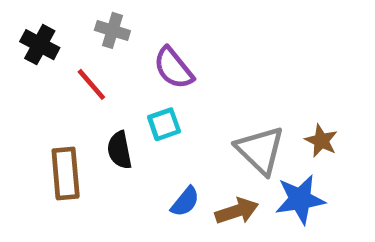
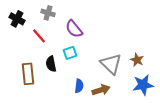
blue star: (300, 199) -> (143, 85), moved
blue semicircle: (185, 202) -> (79, 86), turned -32

